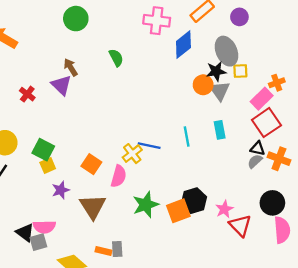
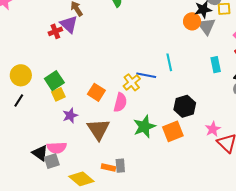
red cross: (27, 94) -> (55, 31), moved, turned 32
cyan rectangle: (220, 130) -> (216, 65), moved
cyan line: (187, 136) -> (169, 62), moved
green square: (43, 150) -> (54, 81), turned 30
black hexagon: (194, 201) -> (185, 106), moved

